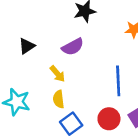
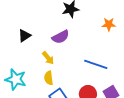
blue line: (118, 81) -> (96, 64), turned -70

